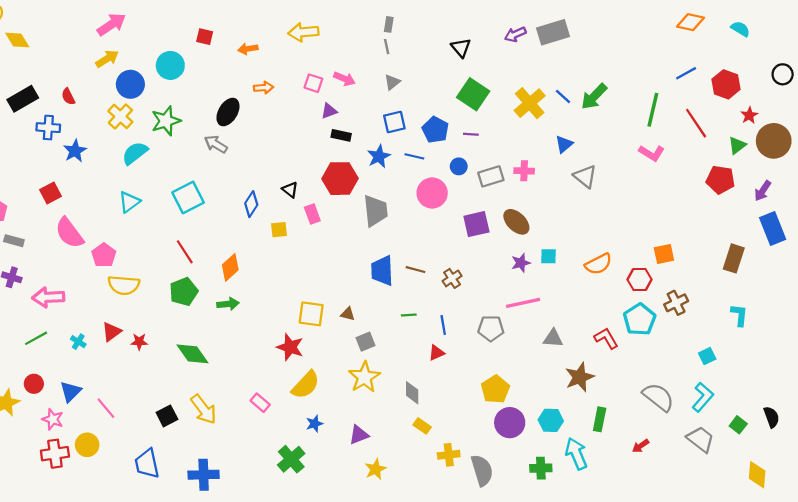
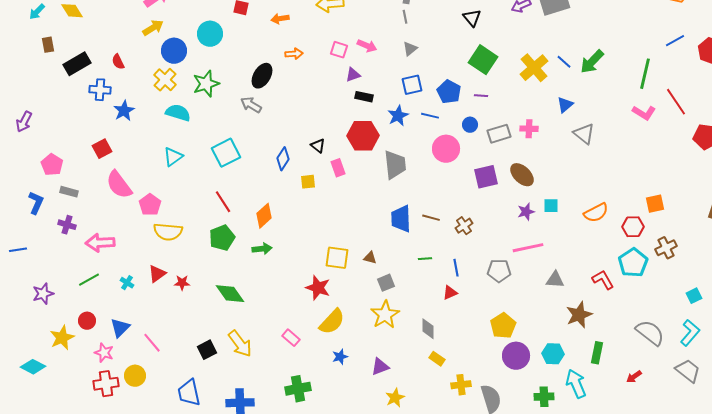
red line: (696, 123) -> (676, 102), moved
cyan semicircle: (135, 153) -> (178, 113), turned 55
green cross: (291, 459) -> (298, 389), moved, turned 30

